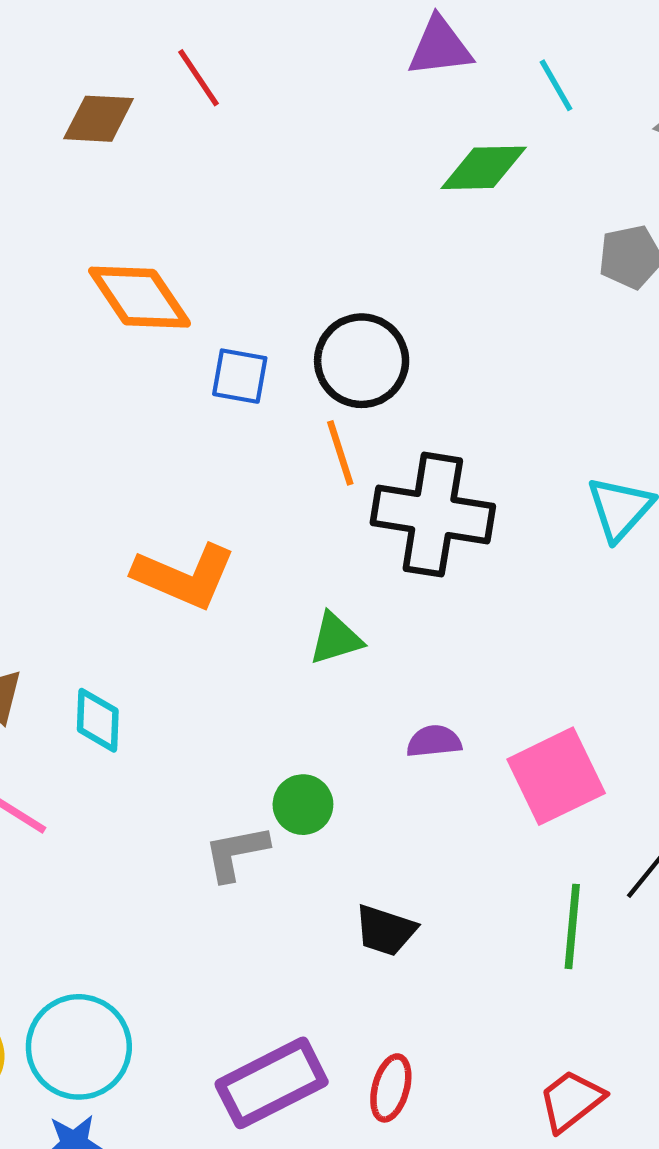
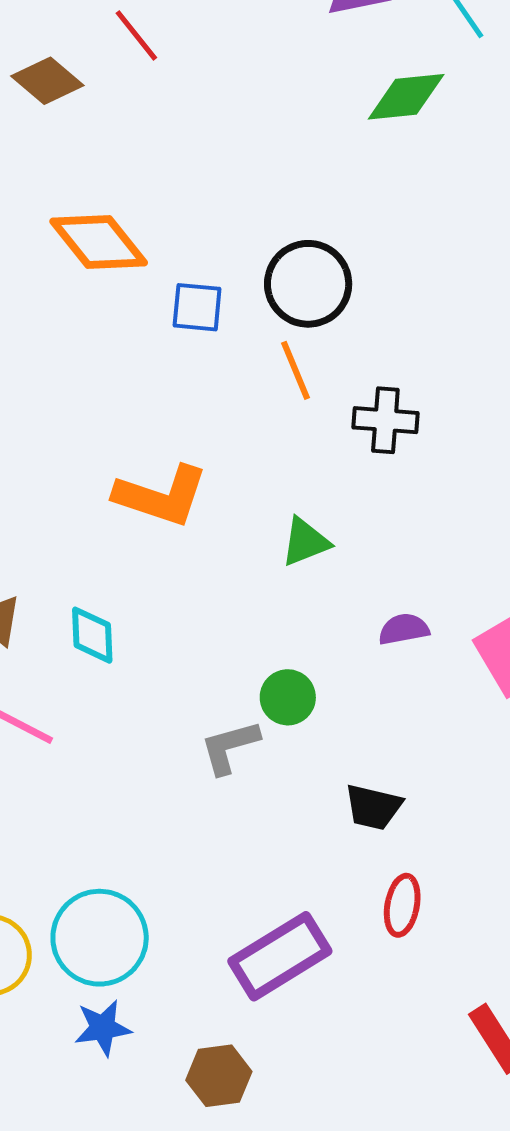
brown diamond: (99, 119) -> (47, 81), turned 42
black cross: (433, 515) -> (385, 420), size x0.6
red ellipse: (391, 1088) -> (402, 905), moved

